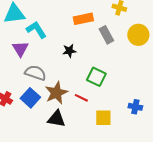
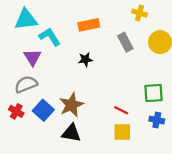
orange rectangle: (83, 19) -> (89, 25), moved
gray semicircle: (35, 73) -> (26, 84), moved, turned -40
green square: (96, 77) -> (154, 93), moved, turned -30
red line: (81, 98) -> (121, 110), moved

